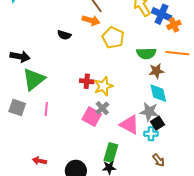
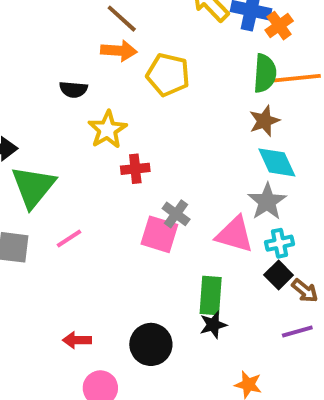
green semicircle: (146, 53) -> (265, 73), moved, turned -72
yellow star: (103, 86) -> (107, 130), moved
pink line: (46, 109) -> (69, 239), turned 64
gray star: (149, 112) -> (267, 202), turned -30
black square: (158, 123) -> (279, 275), moved

